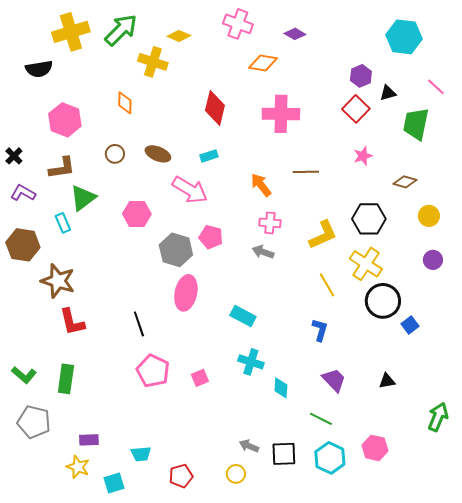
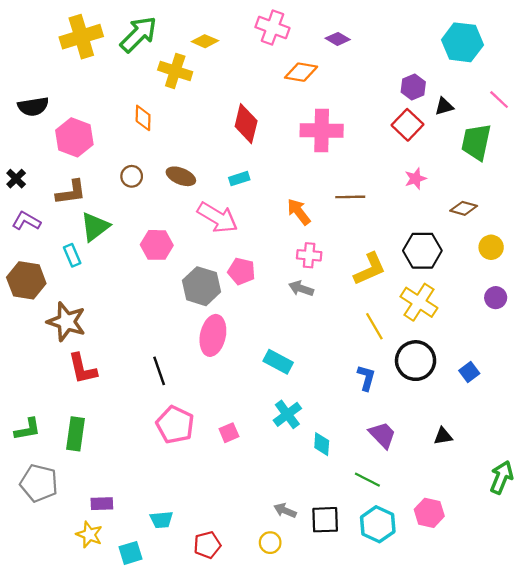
black semicircle: (39, 69) -> (33, 106), moved
black circle: (383, 301) -> (416, 361), moved
cyan cross: (251, 362) -> (287, 414), turned 35
green L-shape: (24, 375) -> (27, 429), turned -50

